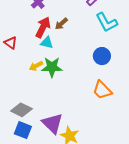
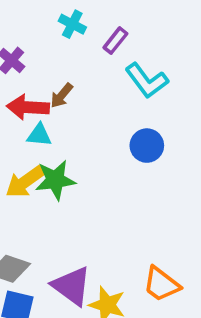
red arrow: (43, 27) -> (28, 107), turned -105
yellow arrow: (36, 66) -> (25, 182), size x1.5
orange trapezoid: (102, 90) -> (161, 284), moved

